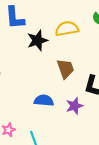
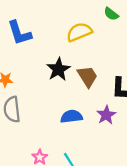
black star: (37, 40) -> (58, 69), moved

